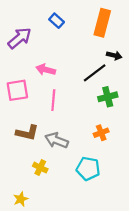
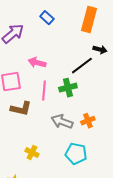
green cross: (108, 97) -> (68, 88), moved
brown L-shape: (27, 133) -> (21, 109), moved
gray arrow: (57, 140) -> (62, 122), moved

